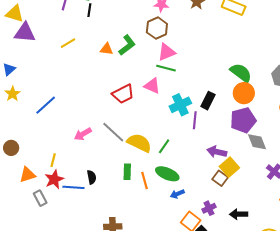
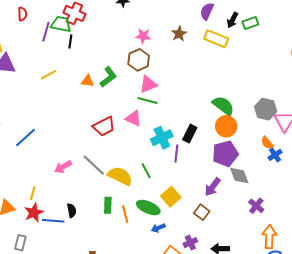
green line: (164, 146) -> (146, 171), moved, turned -63
purple arrow: (217, 152) -> (213, 187), moved, turned -66
yellow square: (229, 167) -> (171, 197), moved
gray rectangle: (40, 198) -> (20, 243), moved, turned 42

